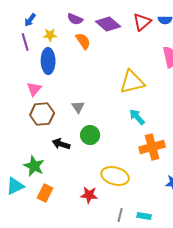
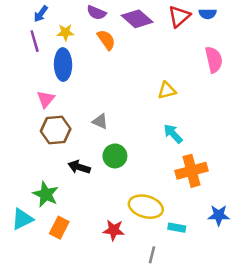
yellow triangle: (132, 82) -> (167, 90), size x0.6
gray triangle: (78, 107) -> (100, 121), turned -32
cyan rectangle: (144, 216) -> (177, 228), moved

